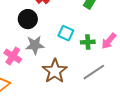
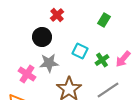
green cross: (88, 42) -> (102, 60), turned -32

